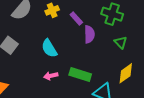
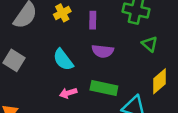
purple rectangle: (76, 19) -> (93, 20), turned 48
purple semicircle: (89, 34) -> (103, 51), moved, turned 102

